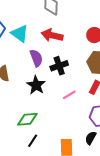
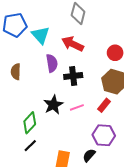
black star: (36, 85) -> (53, 105), moved
green diamond: (27, 119) -> (30, 123), turned -55

